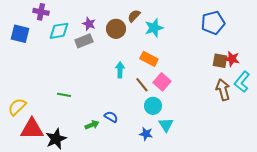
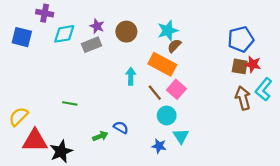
brown semicircle: (134, 16) -> (174, 46), moved
blue pentagon: (213, 23) -> (241, 39), moved
orange rectangle: (149, 59) -> (162, 64), size x1.4

